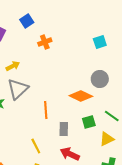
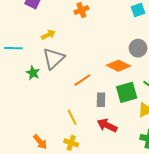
orange line: (46, 110) -> (82, 80), turned 60
green square: (89, 122) -> (127, 92), size x1.5

